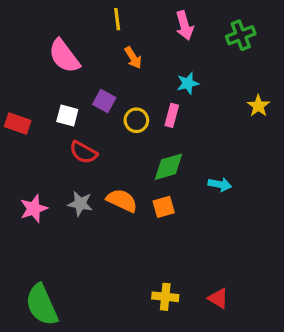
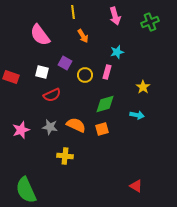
yellow star: (258, 106) -> (143, 87), moved
red semicircle: (83, 152) -> (52, 95), turned -54
yellow cross: (165, 297) -> (65, 156), moved

